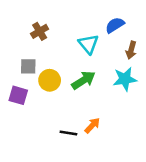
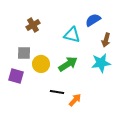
cyan triangle: (88, 44) -> (72, 35), turned -36
black line: (68, 133) -> (57, 92), moved

